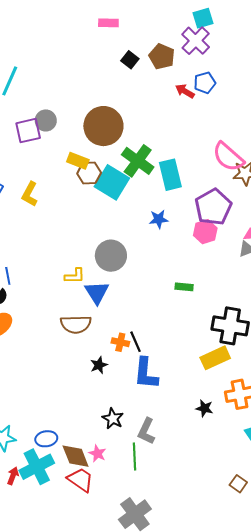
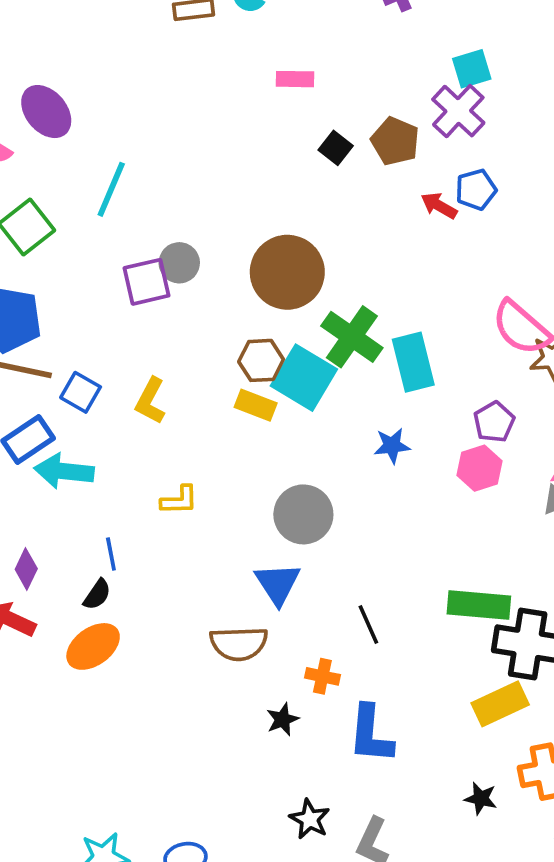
yellow rectangle: (78, 161) -> (256, 405), moved
purple pentagon: (213, 207) -> (494, 422), size x0.6
yellow L-shape: (75, 276) -> (179, 500), moved
green rectangle: (184, 287) -> (479, 605), moved, size x1.8
black line: (135, 342) -> (368, 625), moved

